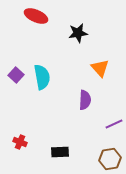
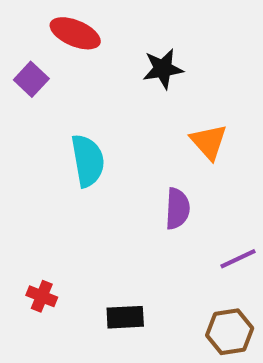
purple square: (16, 75) -> (31, 79), moved

